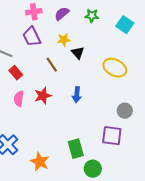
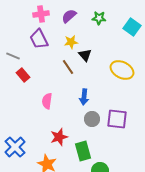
brown line: (52, 65) -> (68, 67), moved
red star: (43, 96) -> (59, 137), moved
pink semicircle: (19, 99) -> (47, 101), moved
gray circle: (125, 111) -> (92, 119), moved
purple square: (112, 136) -> (117, 119), moved

